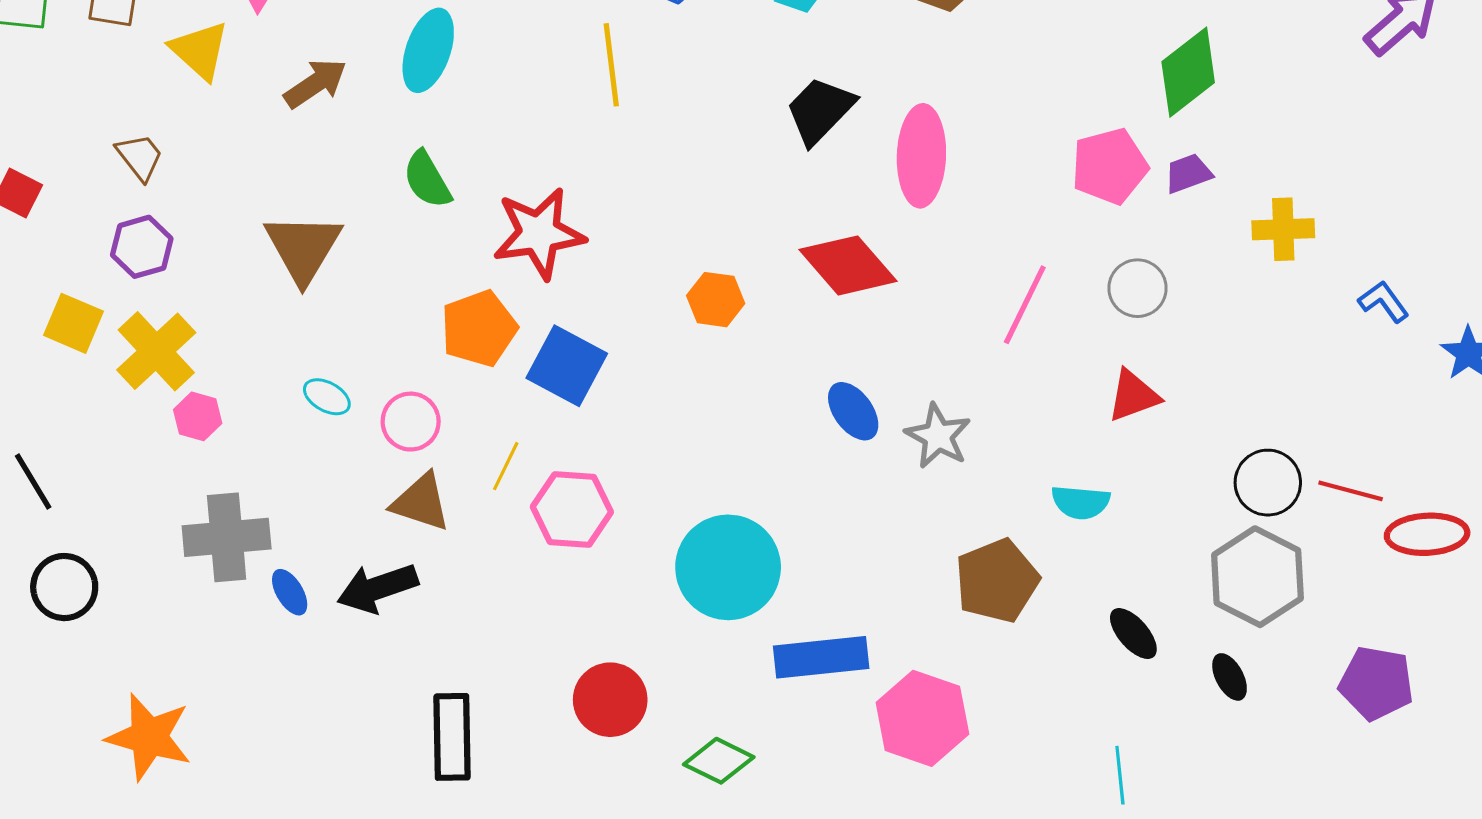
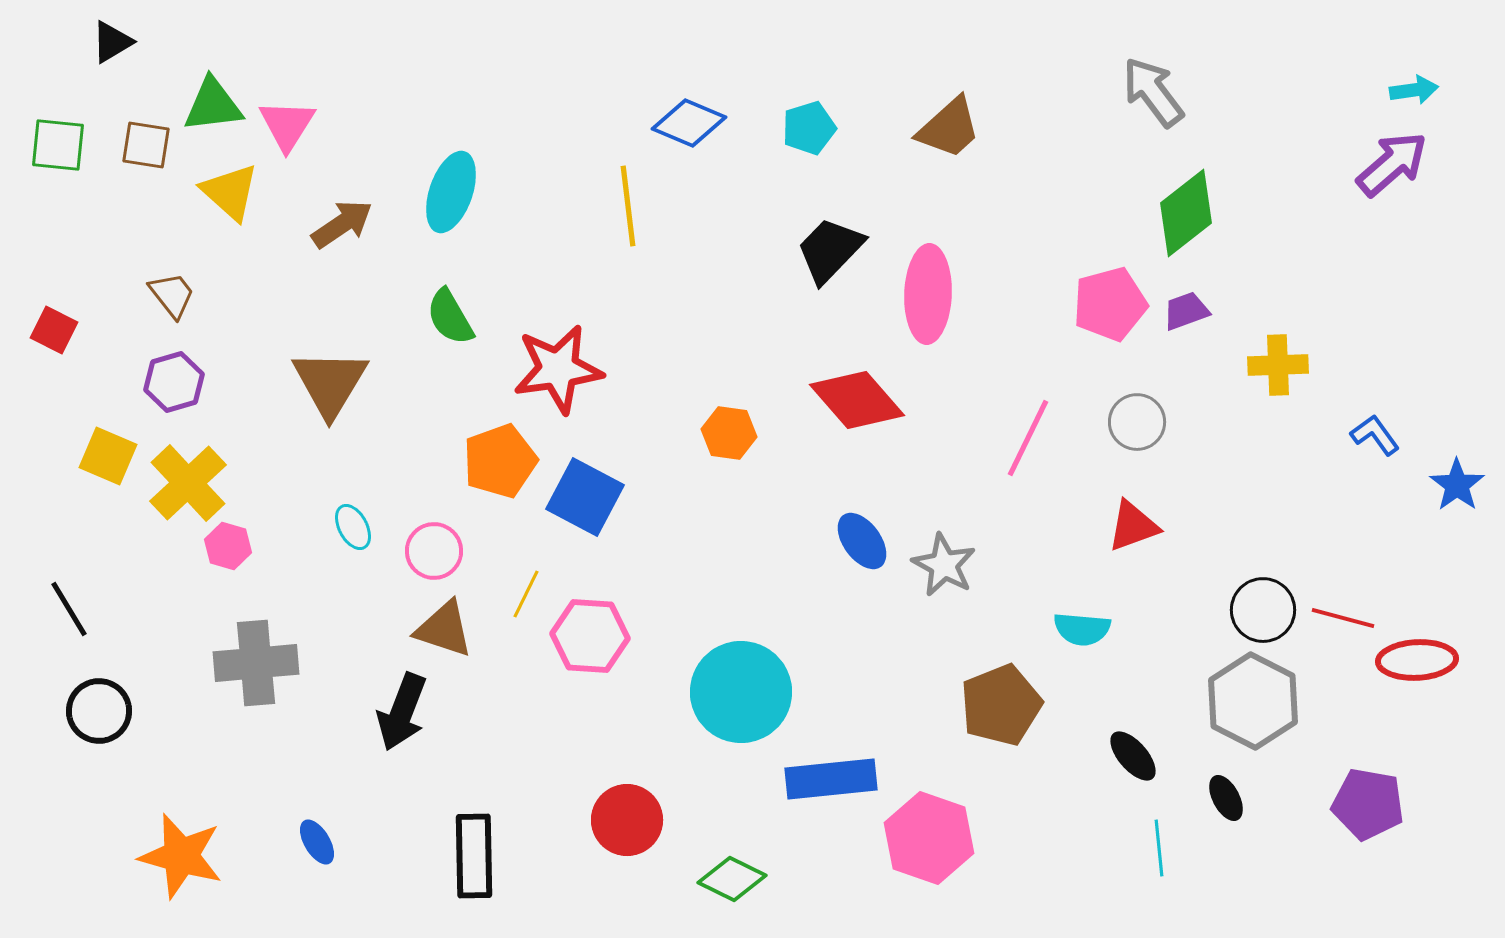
cyan ellipse: (327, 397) -> (353, 527), turned 33
black arrow: (378, 588) -> (402, 712), turned -50
blue ellipse: (290, 592) -> (317, 842), moved
cyan line: (1120, 775) -> (1159, 848), moved

